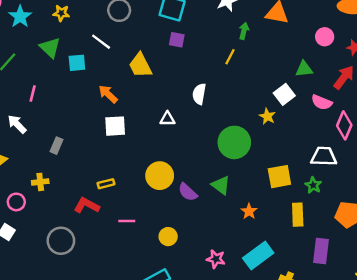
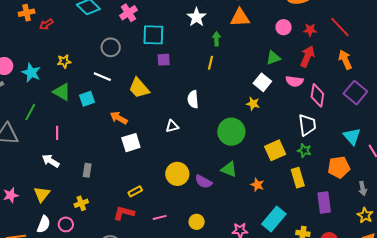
white trapezoid: (324, 157) -> (307, 125), turned 95

